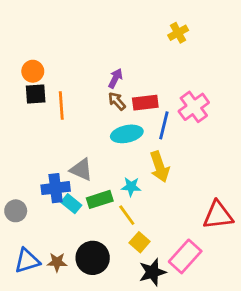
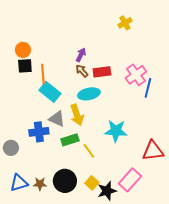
blue line: (164, 125) -> (148, 88), moved
yellow arrow: (160, 167) -> (77, 115), moved
cyan star: (131, 187) -> (116, 131), moved, size x1.6
cyan rectangle: (71, 204) -> (50, 92), moved, size x1.5
yellow square: (140, 242) -> (92, 183), moved

